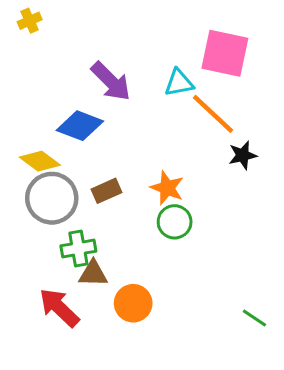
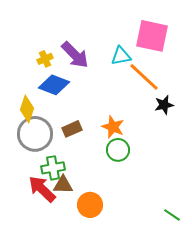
yellow cross: (30, 21) -> (45, 59), moved
yellow diamond: (40, 161) -> (27, 109), turned 72
red arrow: (59, 308) -> (42, 189), moved

